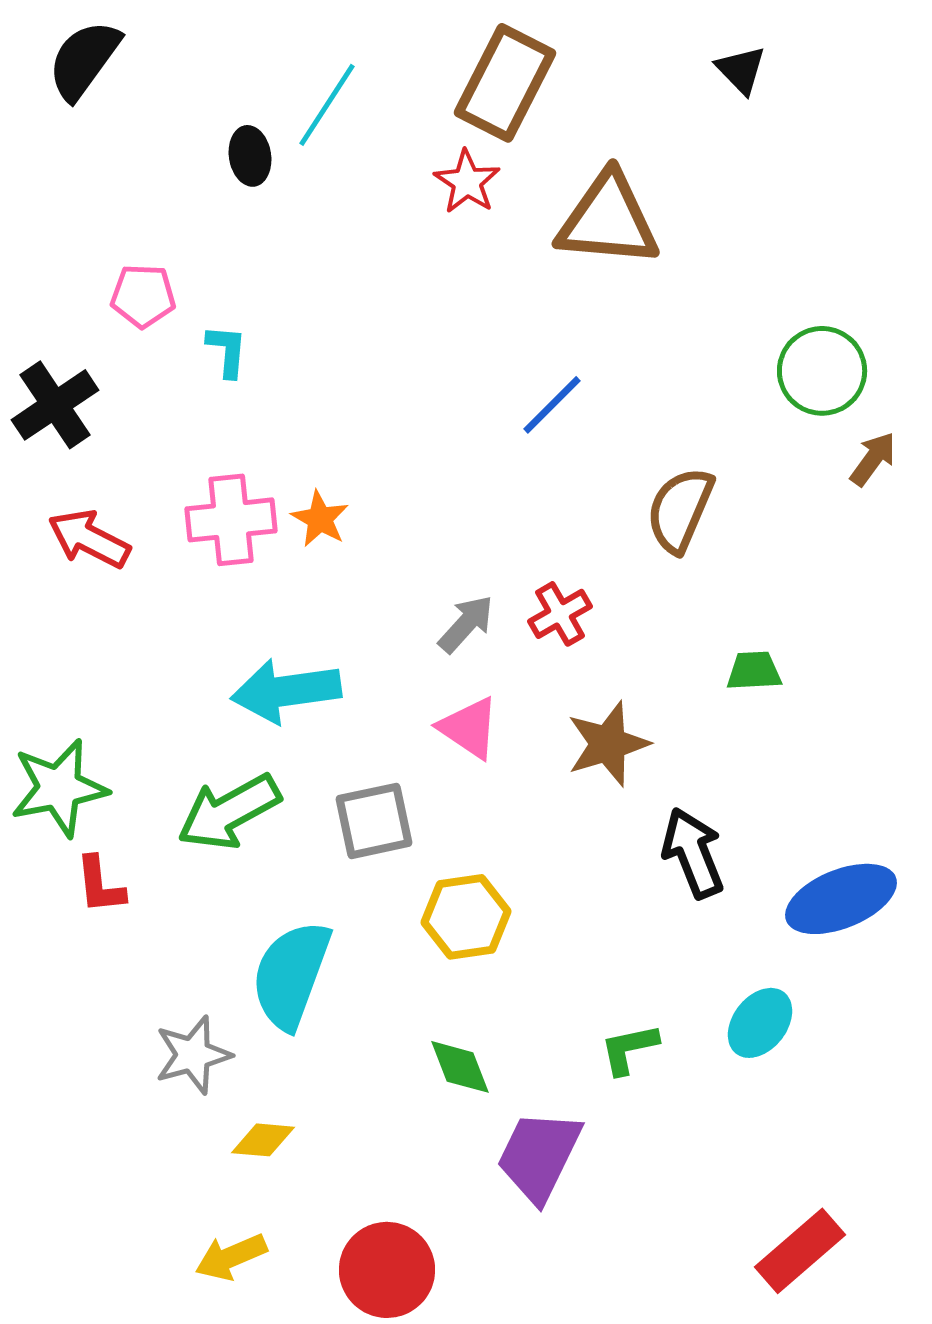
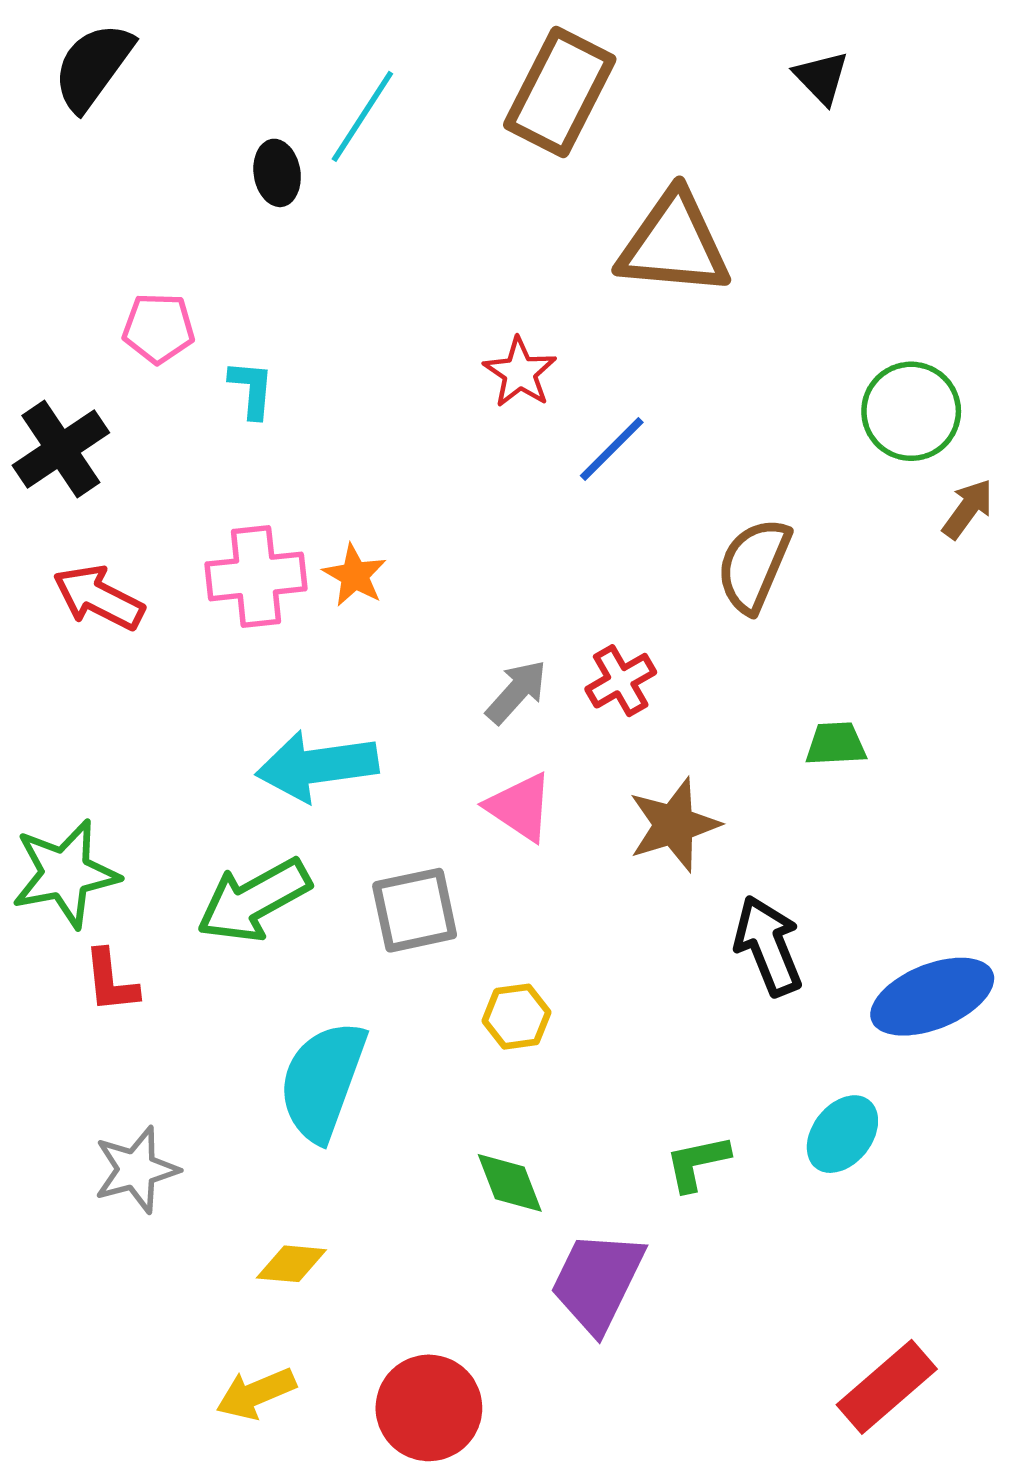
red star: (467, 182) -> (520, 372), moved
yellow hexagon: (466, 917) -> (516, 1017), size x0.7
gray star: (193, 1055) -> (136, 1170), moved

